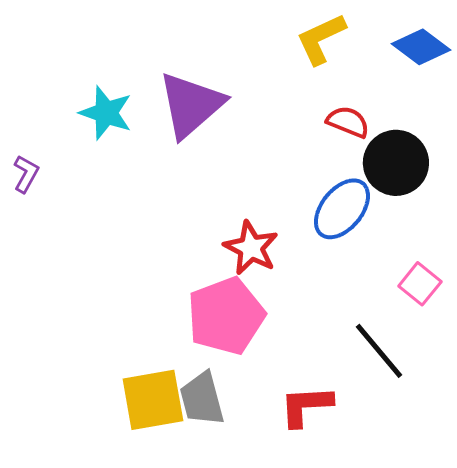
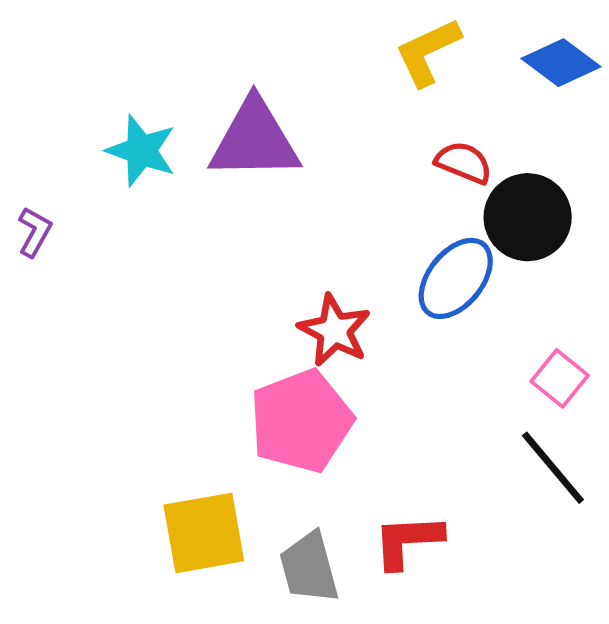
purple triangle: (191, 105) -> (254, 140), turned 40
black line: (379, 351) -> (553, 468), moved
gray trapezoid: (202, 399) -> (309, 568), moved

